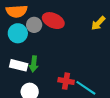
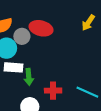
white rectangle: (19, 65) -> (14, 67), moved
red cross: (66, 81) -> (53, 91), moved

